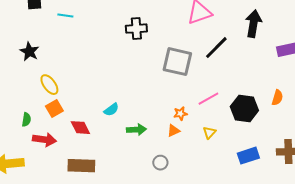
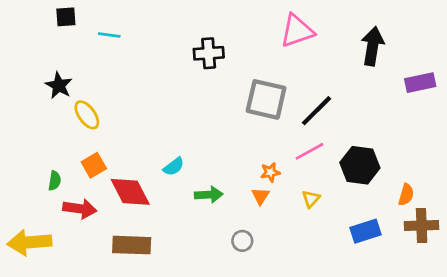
black line: (216, 48) -> (317, 111), moved
yellow ellipse: (49, 85) -> (87, 115), moved
orange semicircle: (277, 98) -> (406, 195), moved
red diamond: (80, 128) -> (130, 192), size x1.4
orange triangle: (173, 131) -> (260, 196), turned -32

